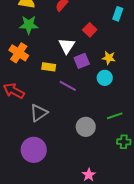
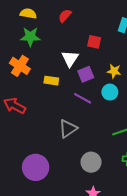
red square: (90, 30) -> (94, 42), turned -32
purple line: (68, 86) -> (83, 98), moved
gray triangle: (39, 113) -> (68, 129), moved
gray circle: (86, 127) -> (91, 162), moved

